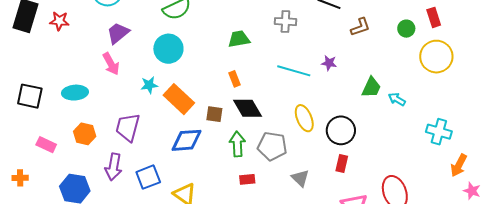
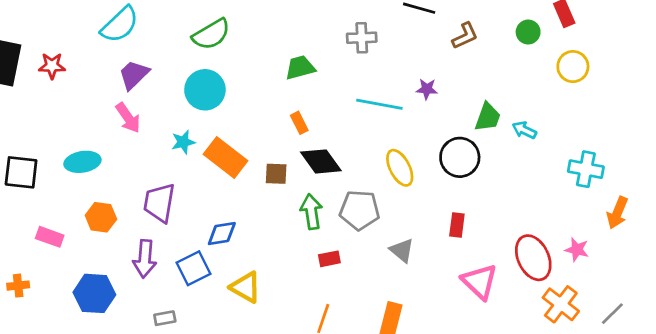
yellow circle: (436, 57) -> (573, 67), size x0.7
black circle: (341, 130) -> (460, 157), moved
blue diamond: (186, 140) -> (222, 233), moved, size x0.7
pink star: (472, 191) -> (577, 250), moved

